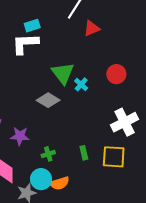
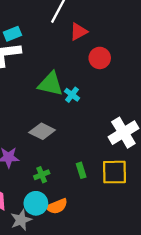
green triangle: (63, 73) -> (51, 84), turned -35
red circle: (116, 74) -> (100, 58), moved
gray diamond: (48, 100) -> (42, 131), moved

